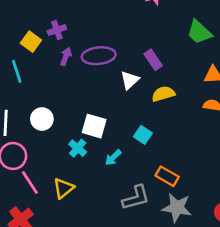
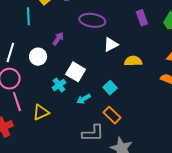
purple arrow: (66, 56) -> (58, 39), moved
purple rectangle: (153, 60) -> (142, 18), moved
orange rectangle: (167, 176) -> (112, 115), moved

